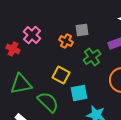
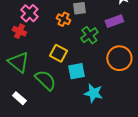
red cross: (13, 49) -> (19, 31), moved
green triangle: (21, 84) -> (18, 62), turned 50

